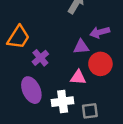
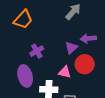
orange trapezoid: (18, 37) -> (23, 19), moved
purple triangle: (81, 47) -> (71, 48), turned -48

